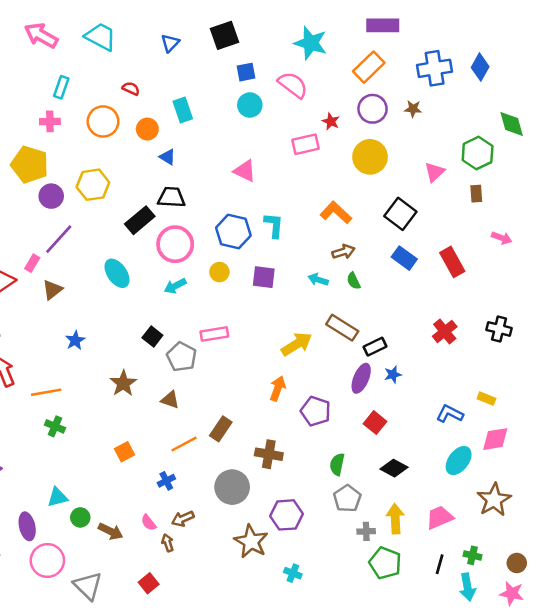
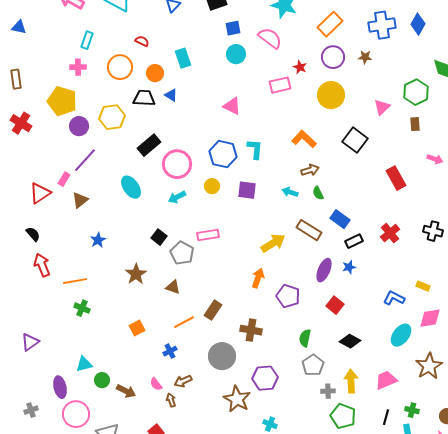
black trapezoid: (171, 197) -> (144, 98), moved
blue rectangle: (404, 258) -> (340, 219), moved
black rectangle: (375, 347) -> (354, 241), moved

